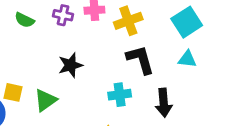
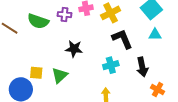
green semicircle: (24, 20) -> (38, 21), size x1.5
black star: (70, 65) -> (74, 49), turned 30

